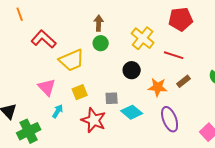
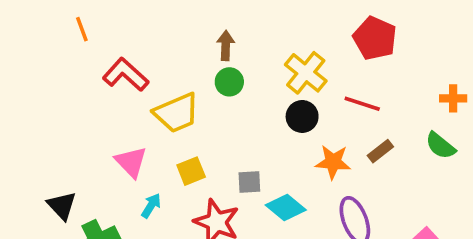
red pentagon: (181, 19) -> (375, 38), turned 30
black circle: (132, 70) -> (302, 116), moved

